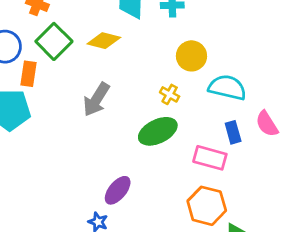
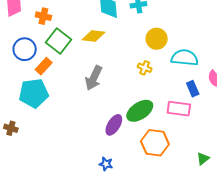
orange rectangle: (29, 74) -> (44, 66), turned 42
green ellipse: (158, 131) -> (140, 111), moved
purple ellipse: (118, 190) -> (114, 125), moved
orange hexagon: (207, 206) -> (155, 143), moved

